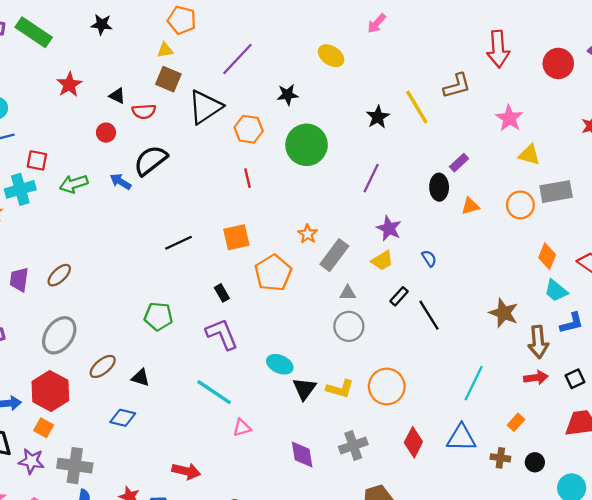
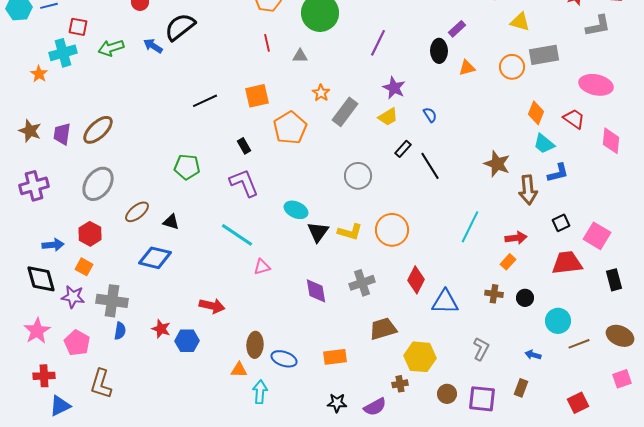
brown ellipse: (59, 275) -> (98, 130), size x1.4
gray triangle: (348, 293) -> (300, 56), moved
red arrow: (536, 378) -> (516, 238), moved
red hexagon: (50, 391) -> (90, 234), size x0.7
blue diamond: (123, 418) -> (155, 258), size x1.4
blue triangle: (461, 438) -> (445, 302), moved

